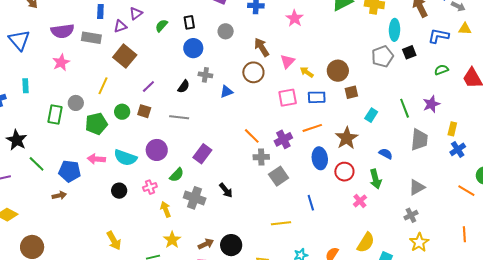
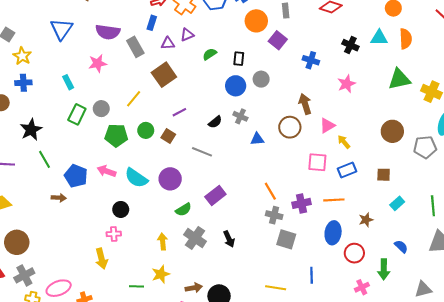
gray circle: (226, 31) -> (261, 79), moved
gray rectangle: (91, 38) -> (135, 47), turned 36
brown circle: (338, 71) -> (392, 131), moved
cyan rectangle: (25, 86) -> (68, 82), moved, turned -40
blue rectangle: (317, 97) -> (347, 170), turned -36
brown star: (347, 138) -> (366, 220), size x0.6
gray square: (279, 176) -> (286, 239), turned 36
pink cross: (150, 187) -> (114, 234), moved

